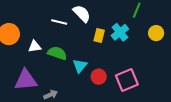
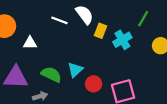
yellow rectangle: (99, 36) -> (100, 31), moved
green semicircle: (57, 53) -> (51, 74), moved

